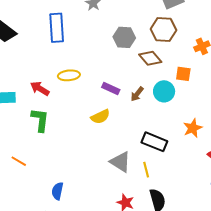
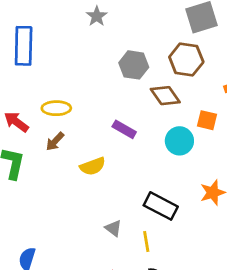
blue rectangle: (57, 28) -> (24, 46), moved
purple rectangle: (111, 88) -> (124, 129), moved
brown arrow: (137, 94) -> (55, 141), moved
gray triangle: (120, 162) -> (113, 228), size x0.6

